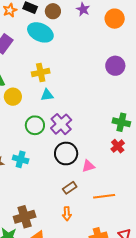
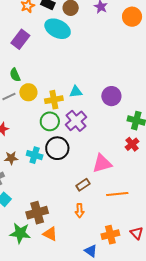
purple circle: (115, 66) -> (111, 96), moved
yellow cross: (41, 73) -> (54, 100), moved
cyan triangle: (47, 95) -> (76, 92), moved
black circle: (66, 153) -> (57, 148), moved
pink triangle: (88, 166) -> (102, 164), size x1.5

